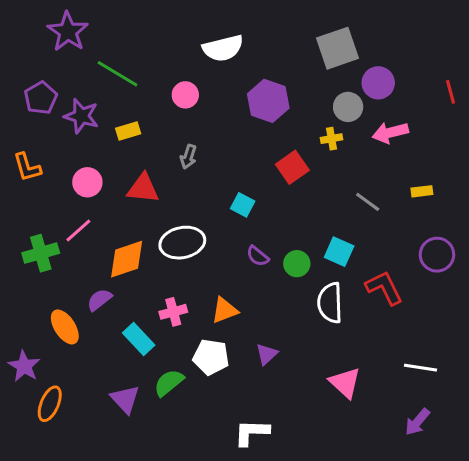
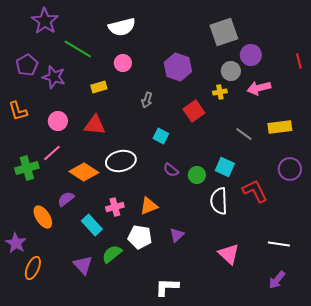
white semicircle: (223, 48) -> (122, 27), moved
yellow rectangle: (128, 131) -> (99, 87), moved
gray arrow: (188, 157) -> (147, 100), moved
yellow rectangle: (422, 191) -> (280, 127), size x1.6
orange diamond: (127, 259) -> (84, 172), turned 52

